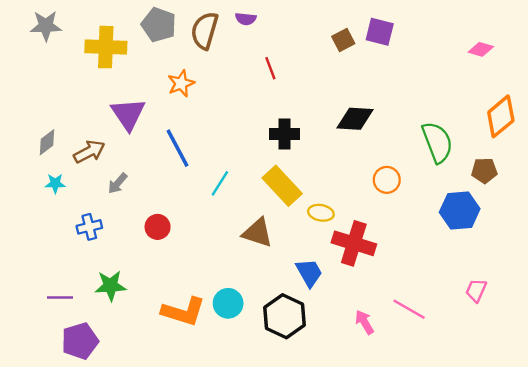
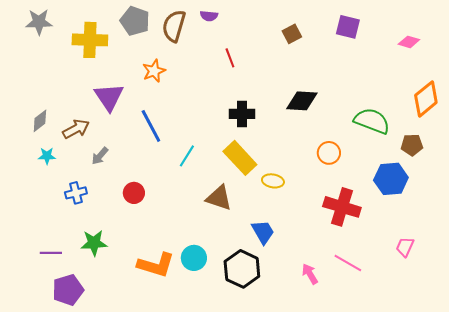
purple square: (380, 32) -> (348, 27), moved
green semicircle: (437, 142) -> (372, 121), turned -48
red cross: (354, 243) -> (342, 207), moved

